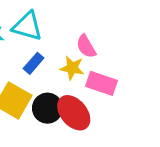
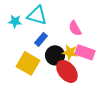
yellow star: (72, 68) -> (70, 52), moved
black circle: (47, 108) -> (55, 55), moved

